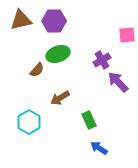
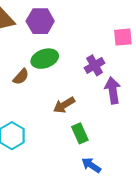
purple arrow: (118, 82) -> (113, 90), turned 35
brown arrow: (60, 98) -> (64, 105), moved

